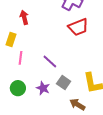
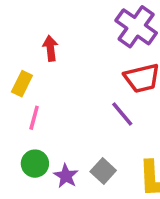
purple line: (50, 62) -> (122, 114), moved
green circle: (18, 88) -> (35, 164), moved

